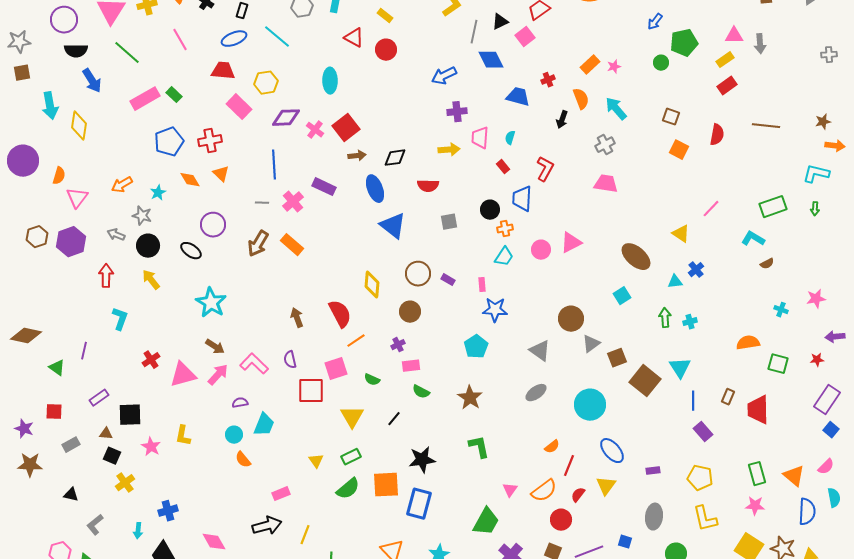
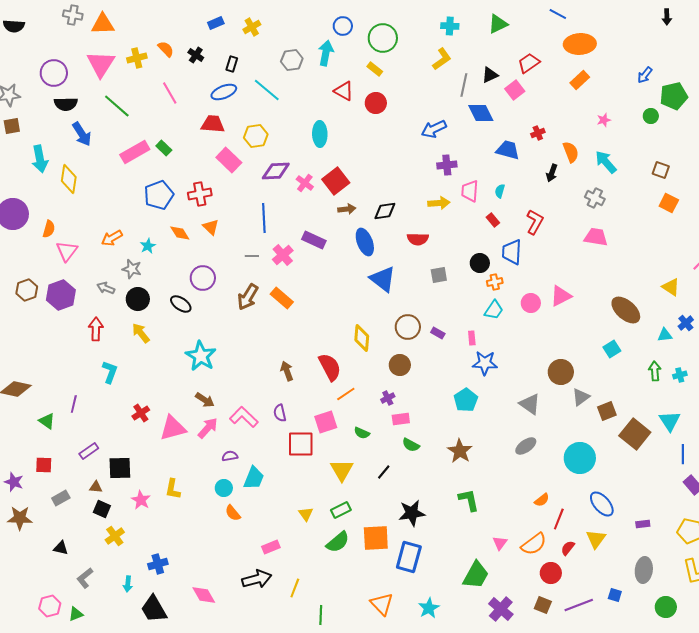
orange rectangle: (590, 65) -> (580, 80), moved
gray cross: (605, 145) -> (595, 198), turned -36

